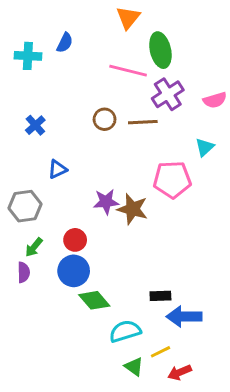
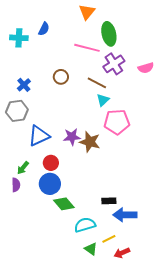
brown circle: (105, 119) -> (61, 77), moved
brown line: (143, 122) -> (97, 83), turned 30
cyan triangle: (205, 147) -> (103, 100), moved
blue triangle: (57, 169) -> (39, 136), moved, size x1.6
gray hexagon: (25, 206) -> (17, 111), moved

